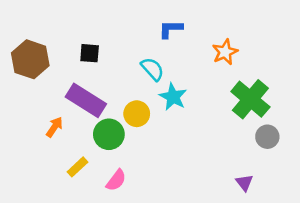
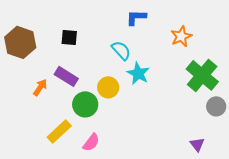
purple rectangle: (86, 100) -> (66, 76), size x0.7
orange arrow: (54, 127) -> (40, 87), moved
yellow rectangle: (77, 167) -> (59, 131), size x1.4

